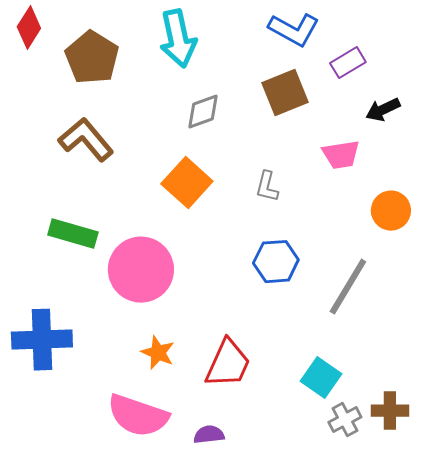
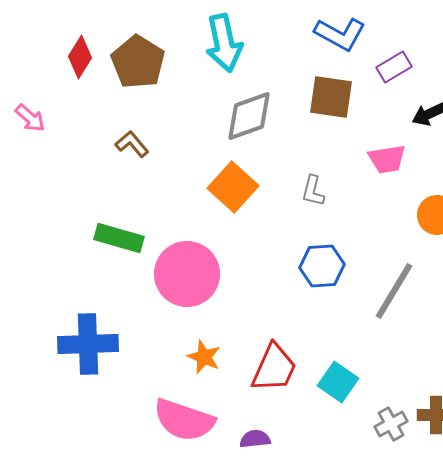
red diamond: (29, 28) -> (80, 57), moved
brown square: (285, 93) -> (331, 97), turned 30
gray diamond: (203, 112) -> (249, 116), size x1.4
brown L-shape: (86, 140) -> (132, 144), size x0.6
cyan square: (321, 378) -> (338, 382), moved

